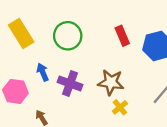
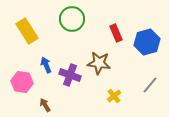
green circle: (68, 36) -> (72, 19), moved
brown star: (111, 82) -> (99, 63), moved

